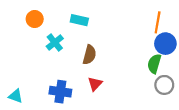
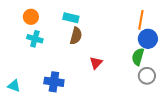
cyan cross: (55, 42) -> (35, 39), moved, turned -35
brown semicircle: (89, 55) -> (76, 36), moved
red triangle: (95, 84) -> (96, 63), moved

